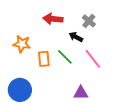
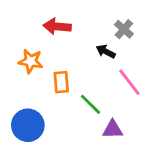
red arrow: (53, 19) -> (57, 26), moved
green line: (65, 57) -> (90, 104), moved

